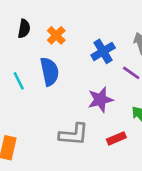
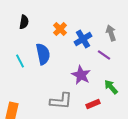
orange cross: (56, 35) -> (60, 29), moved
purple star: (100, 100) -> (81, 75), turned -30

